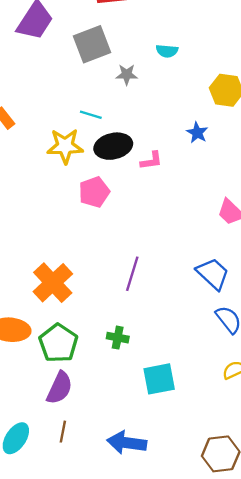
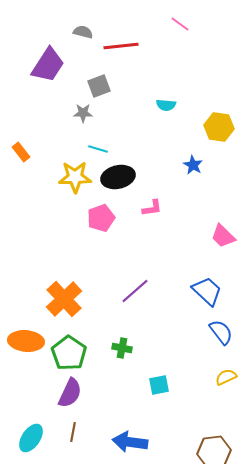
gray square: (92, 44) -> (99, 86), size x0.7
cyan semicircle: (167, 51) -> (166, 105), moved
gray star: (127, 74) -> (83, 113), moved
pink L-shape: (151, 161) -> (152, 208), moved
purple line: (132, 274) -> (135, 291), turned 32
cyan square: (159, 379) -> (159, 385), size x0.7

